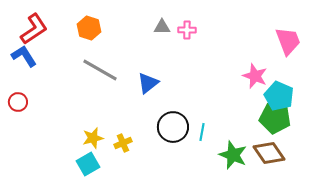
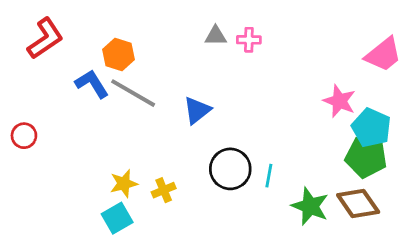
orange hexagon: (89, 28) -> (118, 54), moved
pink trapezoid: (288, 41) -> (383, 54), turned 72
blue L-shape: (24, 56) -> (92, 84), moved

